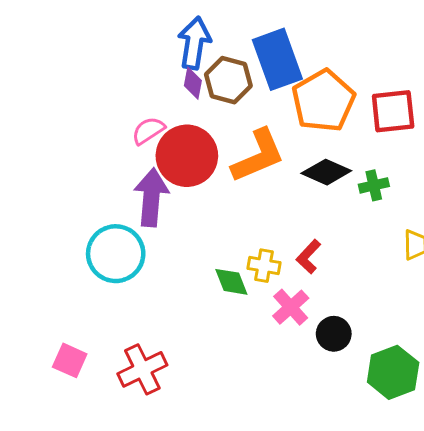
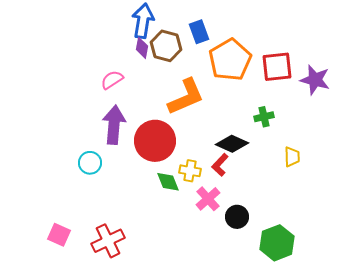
blue rectangle: (277, 59) -> (199, 32), size x0.6
red circle: (187, 156) -> (155, 141), moved
black diamond: (326, 172) -> (232, 144), moved
cyan circle: (116, 254) -> (90, 163), size x0.6

